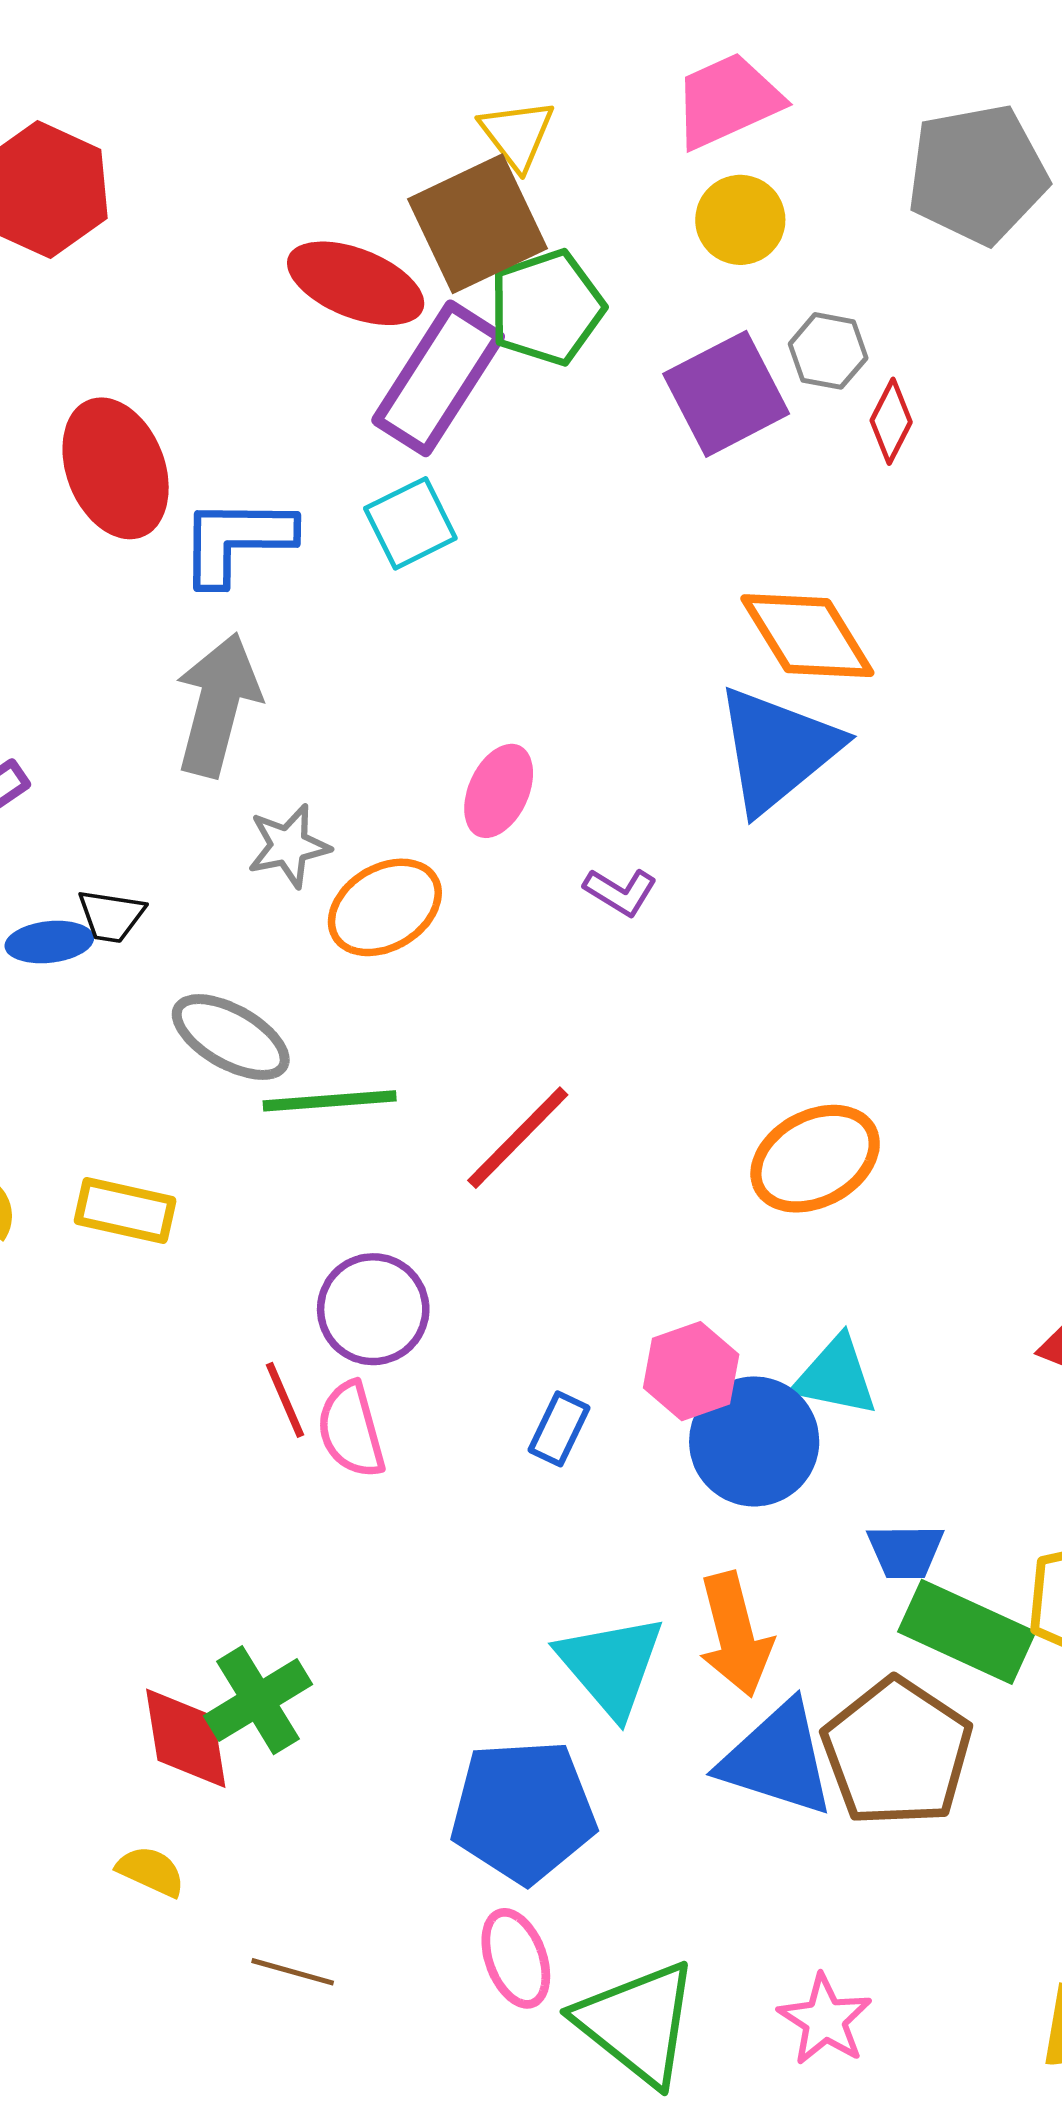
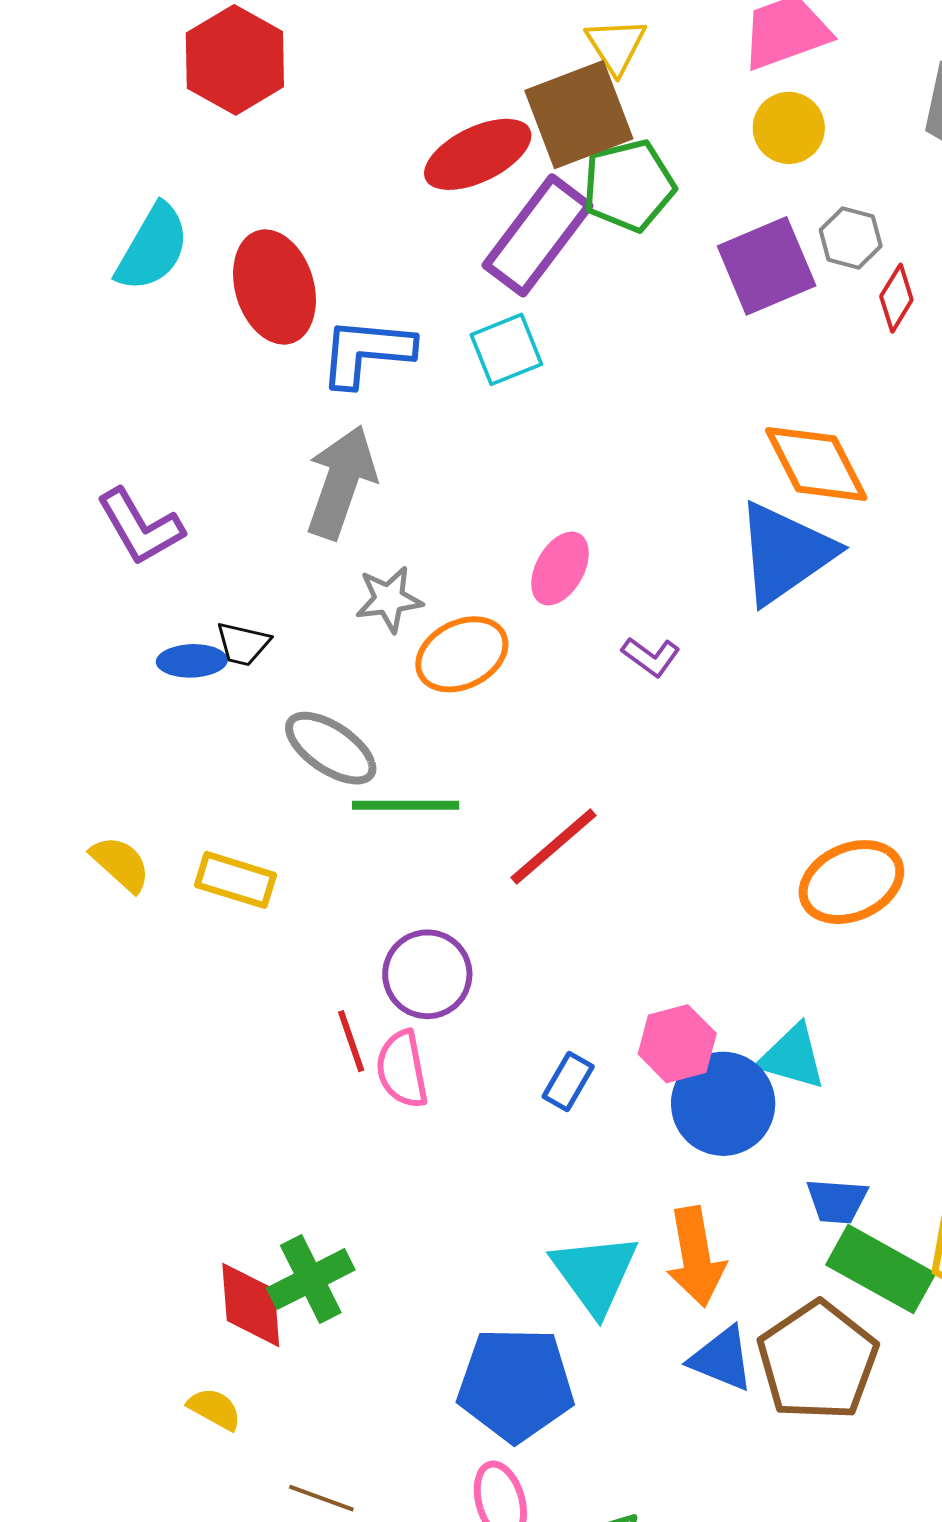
red ellipse: (356, 283) -> (478, 154), turned -52
orange ellipse: (815, 1159) -> (851, 882), moved
blue triangle: (777, 1759) -> (722, 1359), size x0.7

